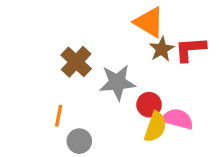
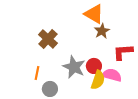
red L-shape: (190, 49) -> (123, 52), moved
gray star: (117, 82) -> (74, 67), moved, turned 30

